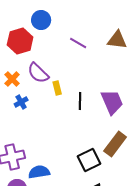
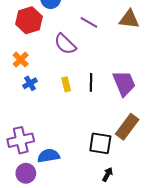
purple semicircle: (38, 73) -> (65, 44), moved
yellow rectangle: (57, 88) -> (66, 84), moved
black square: (89, 160) -> (100, 143), turned 35

